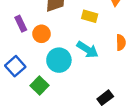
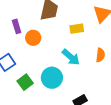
yellow rectangle: (90, 16) -> (77, 29), turned -32
cyan circle: (59, 60) -> (52, 78), moved

